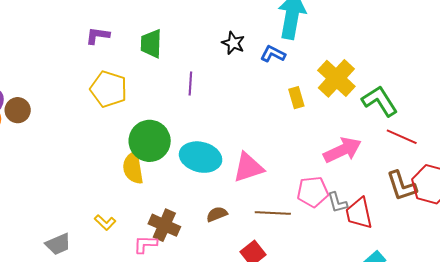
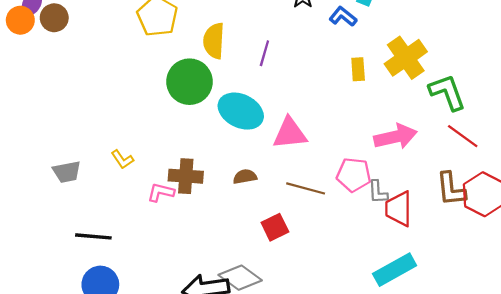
purple line: (190, 83) -> (264, 53), moved
yellow semicircle: (133, 168) -> (214, 41), moved
brown cross: (164, 225) -> (186, 176), turned -32

